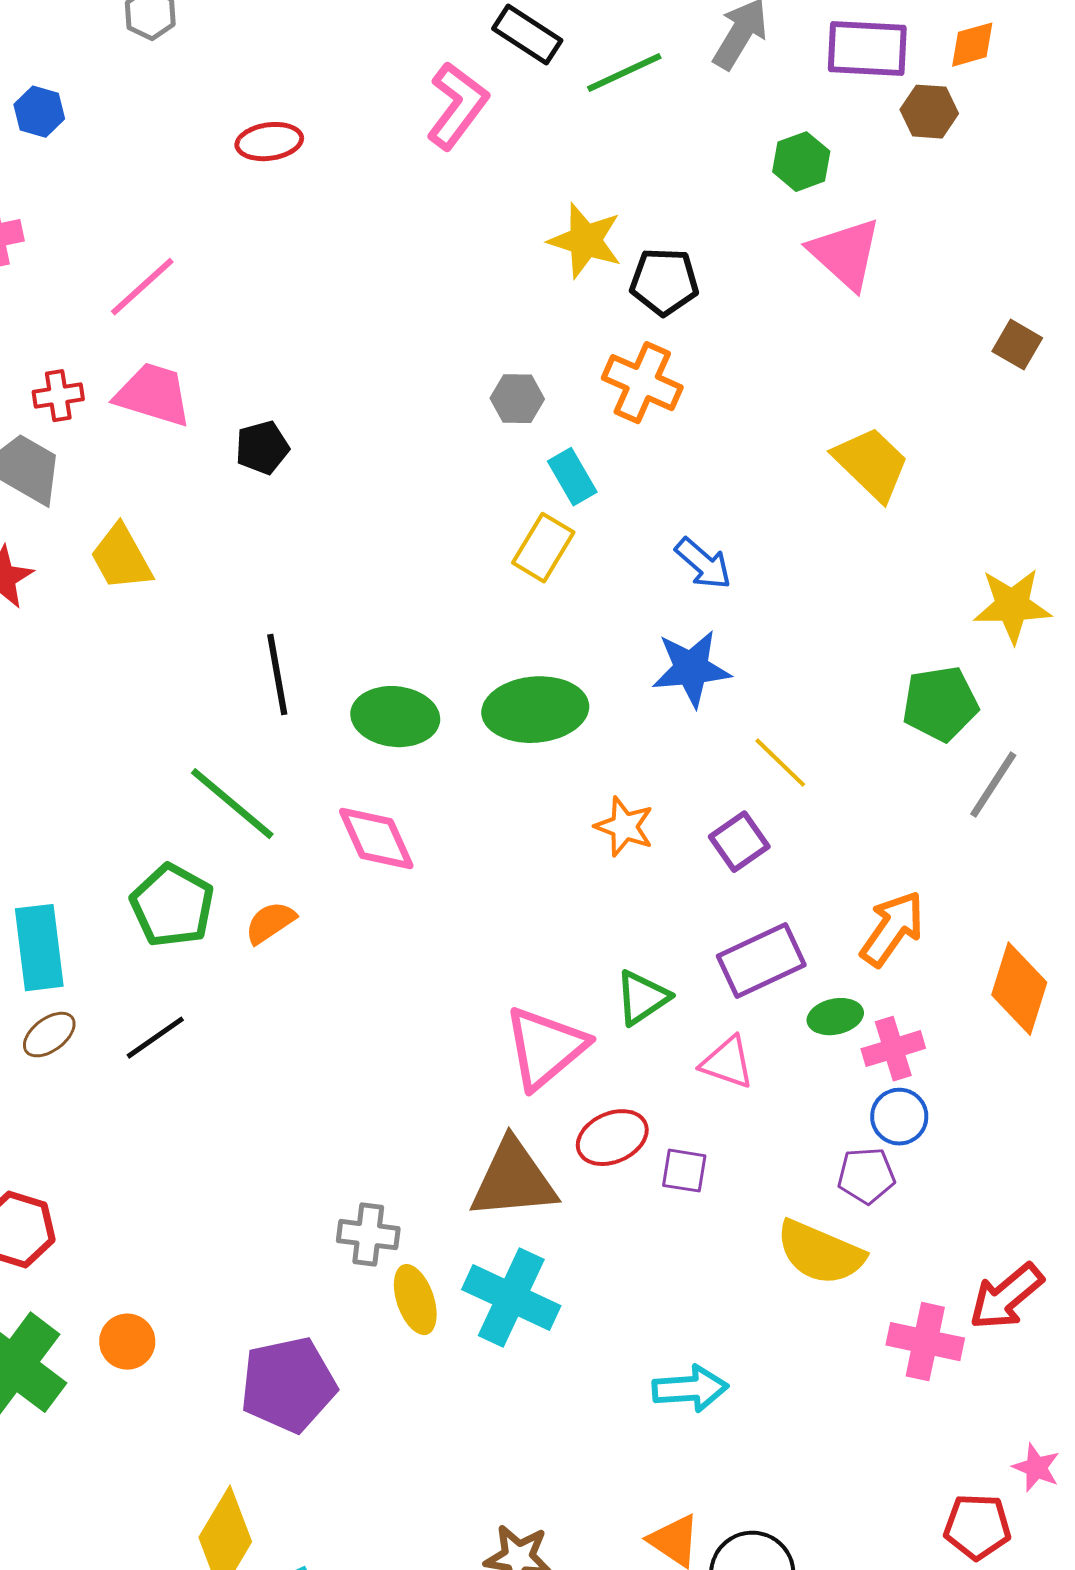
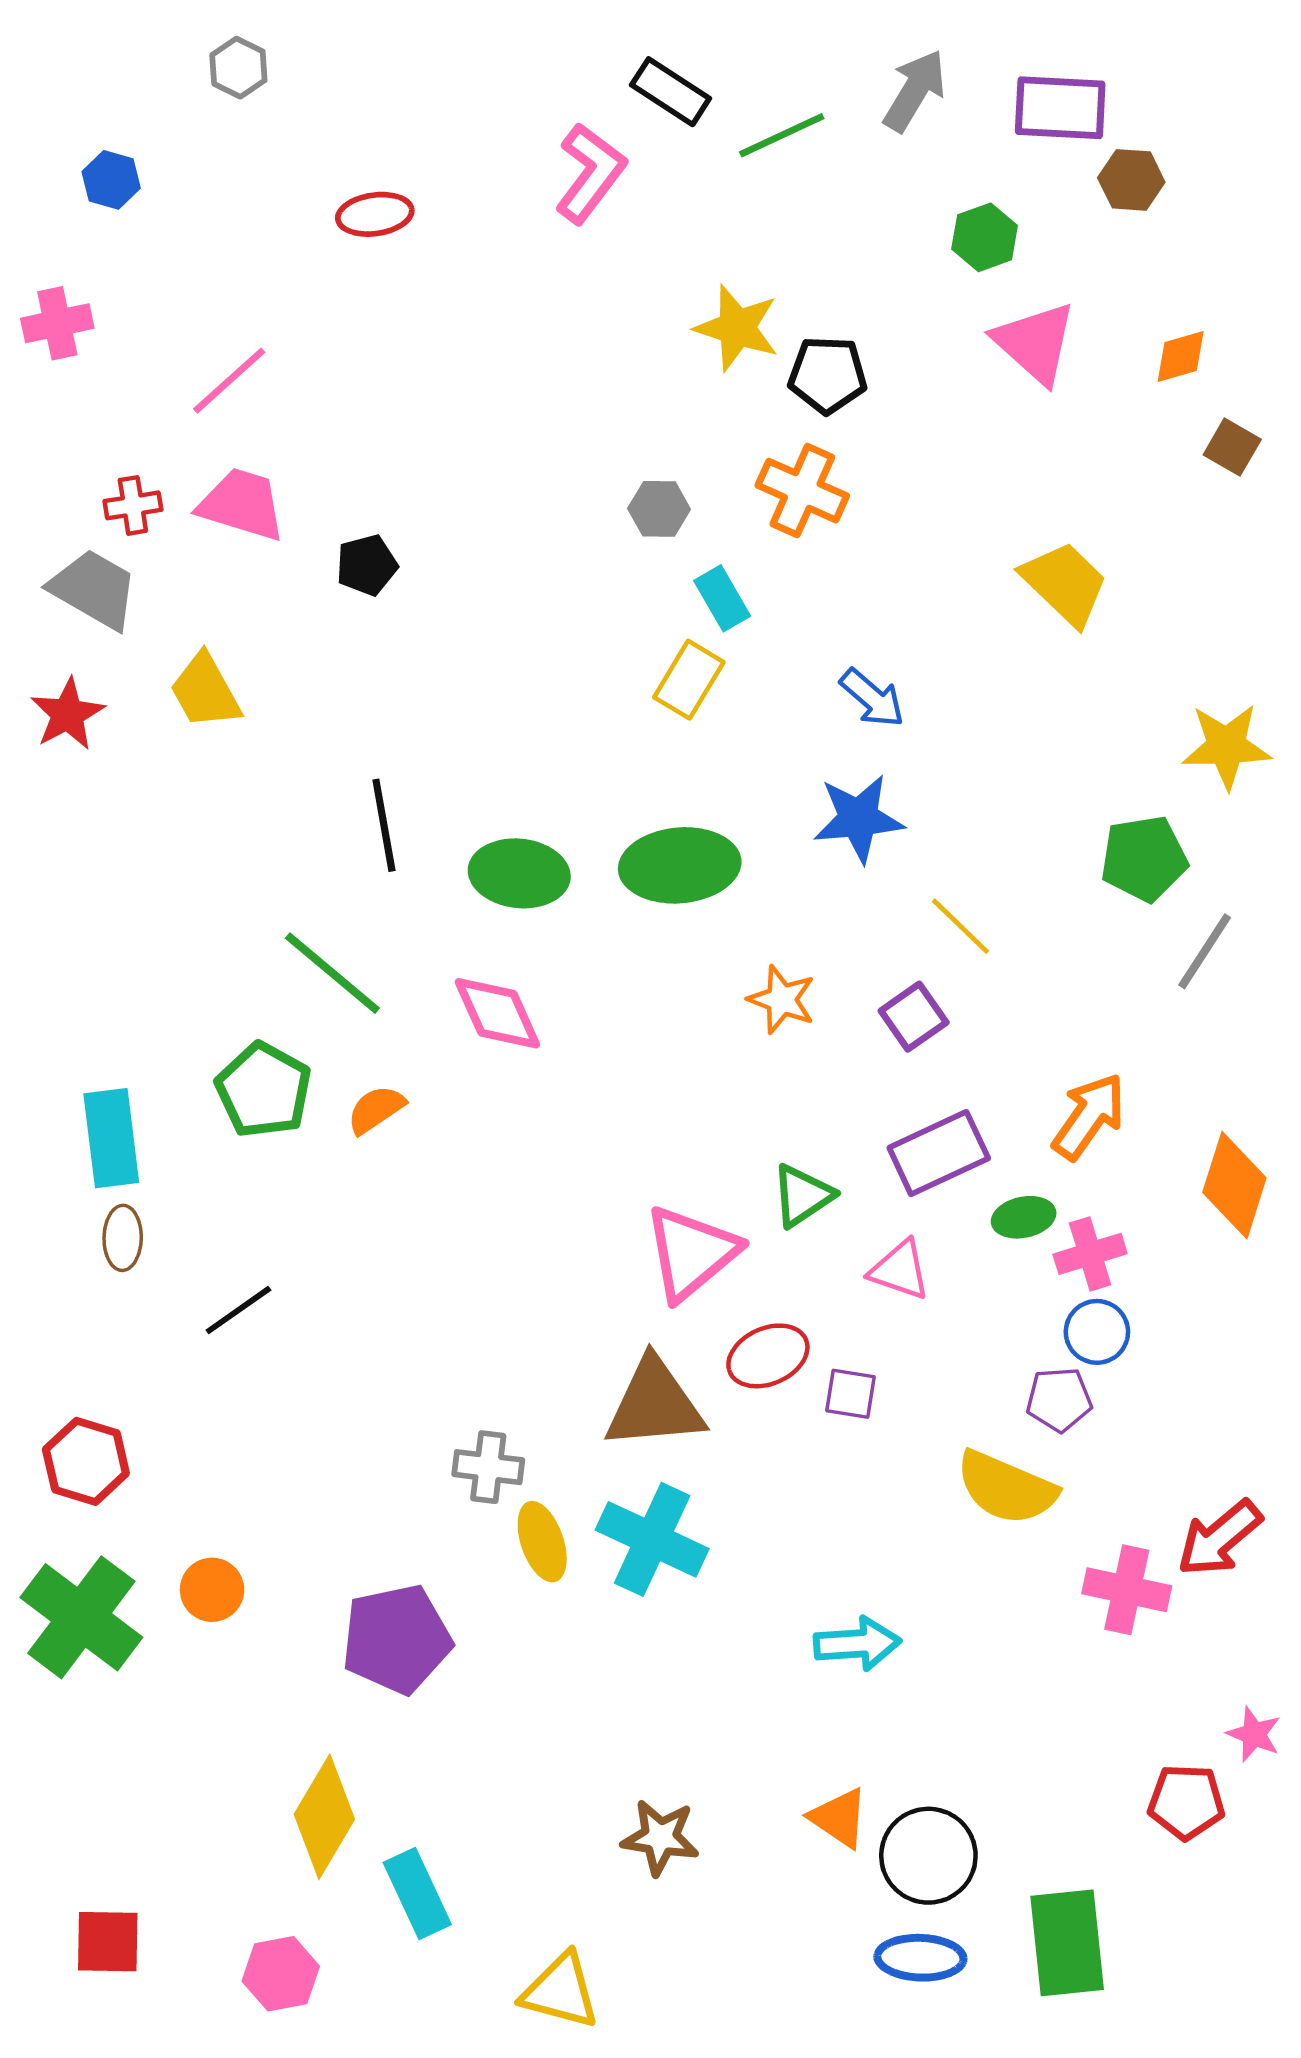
orange diamond: (972, 45) -> (1181, 356), moved
brown ellipse: (49, 1035) -> (123, 1238), turned -52
black line: (155, 1038) -> (238, 1310), moved

